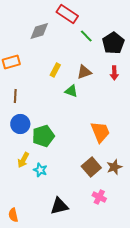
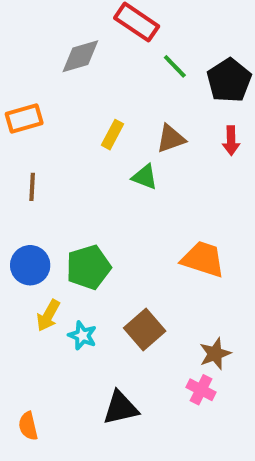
blue circle: (20, 124) -> (30, 265), moved
orange trapezoid: (100, 132) -> (203, 259), turned -50
brown square: (91, 167) -> (145, 330), moved
brown star: (114, 167) -> (215, 354), moved

